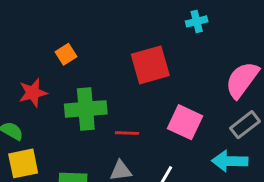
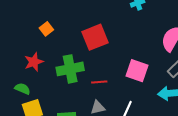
orange square: (66, 54) -> (46, 29), moved
red square: (150, 65) -> (95, 37), moved

